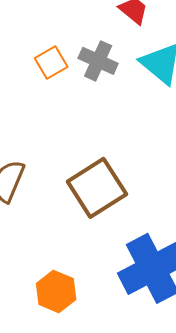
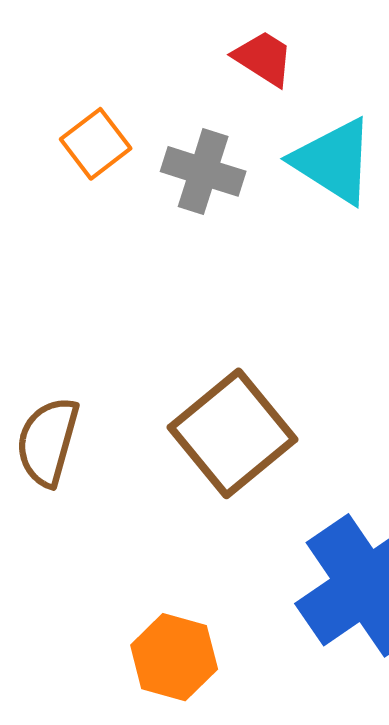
orange square: (51, 63) -> (96, 144), moved

